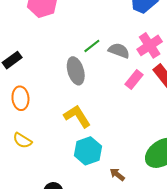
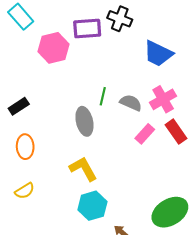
green line: (92, 46) -> (103, 96), turned -42
yellow semicircle: (22, 141) -> (25, 191), turned -66

